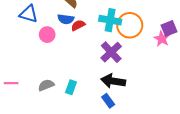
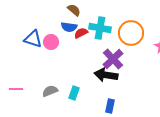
blue triangle: (29, 14) -> (33, 39), moved
cyan cross: (110, 20) -> (100, 28), moved
black arrow: (113, 81) -> (106, 75), moved
blue rectangle: (108, 101) -> (110, 106), turned 48

